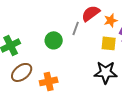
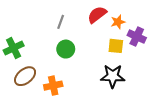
gray line: (76, 28) -> (61, 22), moved
green circle: (54, 40) -> (66, 49), moved

